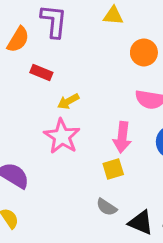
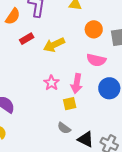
red rectangle: (41, 73) -> (27, 39), turned -56
yellow arrow: (68, 101) -> (54, 45), moved, size x1.5
pink star: (62, 136) -> (51, 83), moved, size x0.7

